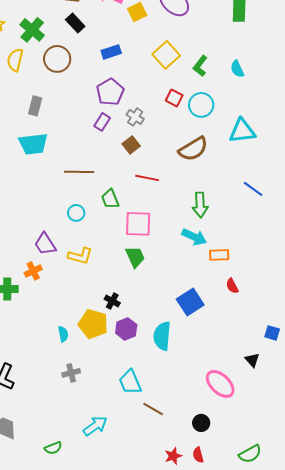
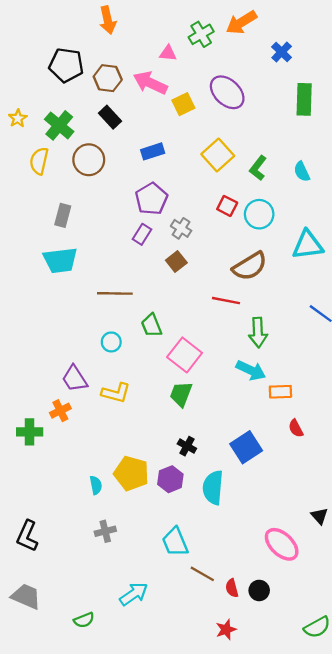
red line: (147, 178) -> (226, 301), moved
pink square: (138, 224) -> (185, 355), turned 36
green trapezoid: (135, 257) -> (181, 394), turned -135
black cross: (112, 301) -> (187, 446), moved
red semicircle: (198, 455) -> (232, 588), moved

